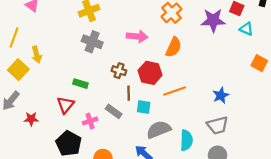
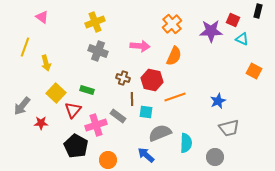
yellow square: (18, 70) -> (56, 93), moved
pink cross: (90, 121) -> (96, 125), size x1.5
gray trapezoid: (218, 125) -> (229, 128), moved

